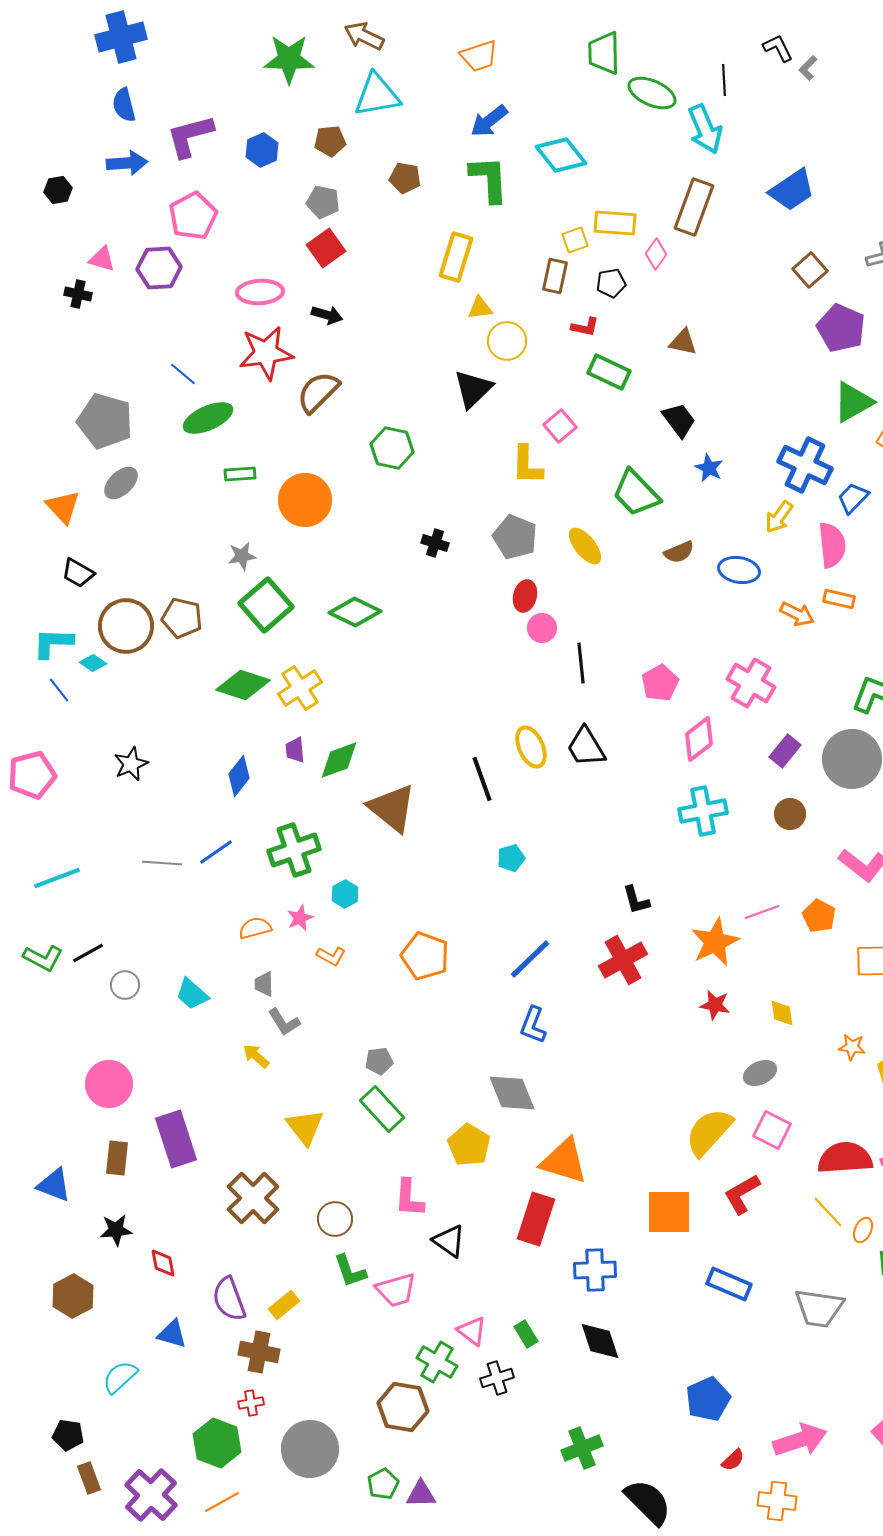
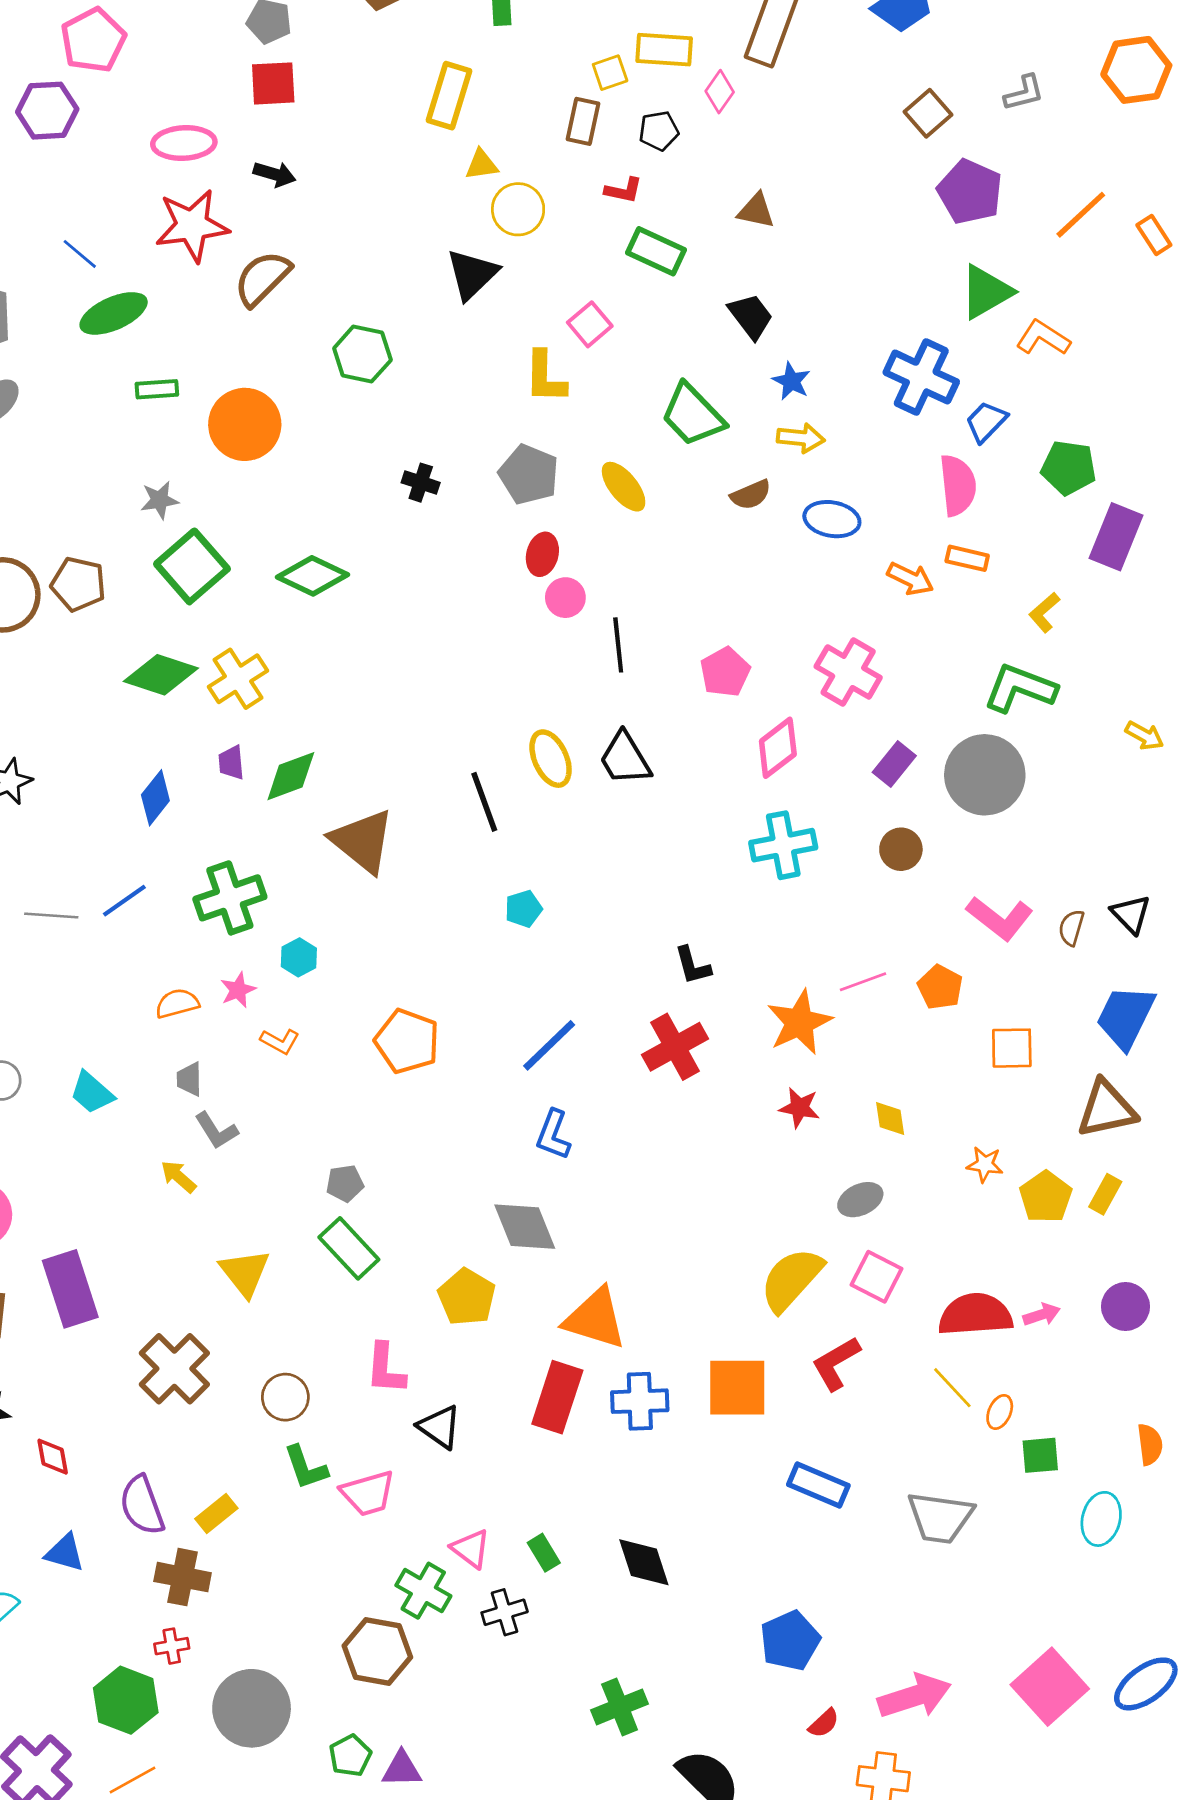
red square: (326, 248) -> (273, 83), turned 33
yellow arrow: (779, 517) -> (801, 438), moved, turned -120
blue cross: (595, 1270) -> (640, 1401), moved

